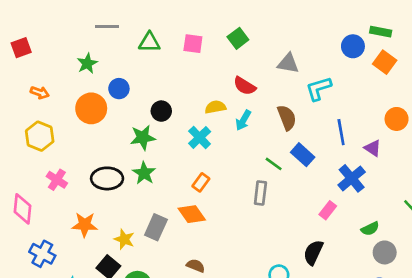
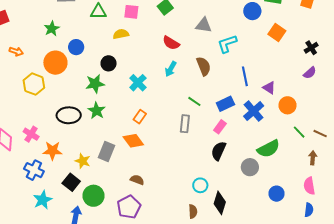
orange square: (385, 62) -> (277, 33), moved
yellow semicircle: (215, 107) -> (121, 34), moved
orange circle: (397, 119) -> (287, 105), moved
yellow hexagon: (40, 136) -> (34, 84), moved
blue rectangle: (303, 155) -> (225, 104), moved, turned -66
pink cross: (57, 180) -> (31, 134), moved
pink rectangle: (328, 210) -> (220, 127), moved
green semicircle: (370, 229) -> (268, 149), size x1.6
black semicircle: (313, 252) -> (219, 151), moved
gray circle: (385, 252) -> (250, 167), moved
blue cross: (42, 254) -> (34, 170), moved

